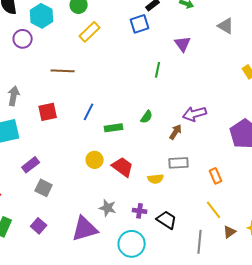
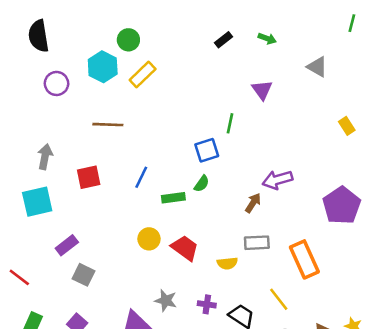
cyan hexagon: (42, 16) -> (103, 67), moved
blue square: (140, 24) -> (207, 150), moved
green semicircle: (147, 117) -> (202, 184), moved
orange rectangle: (216, 176) -> (304, 259), size x1.8
yellow line: (214, 210) -> (279, 299), moved

